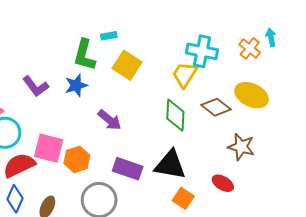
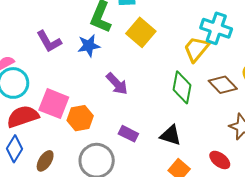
black triangle: (170, 165) -> (171, 135), size x0.7
purple rectangle: (128, 169) -> (128, 134), size x0.7

